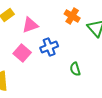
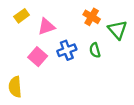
green semicircle: (75, 69) -> (95, 50), moved

